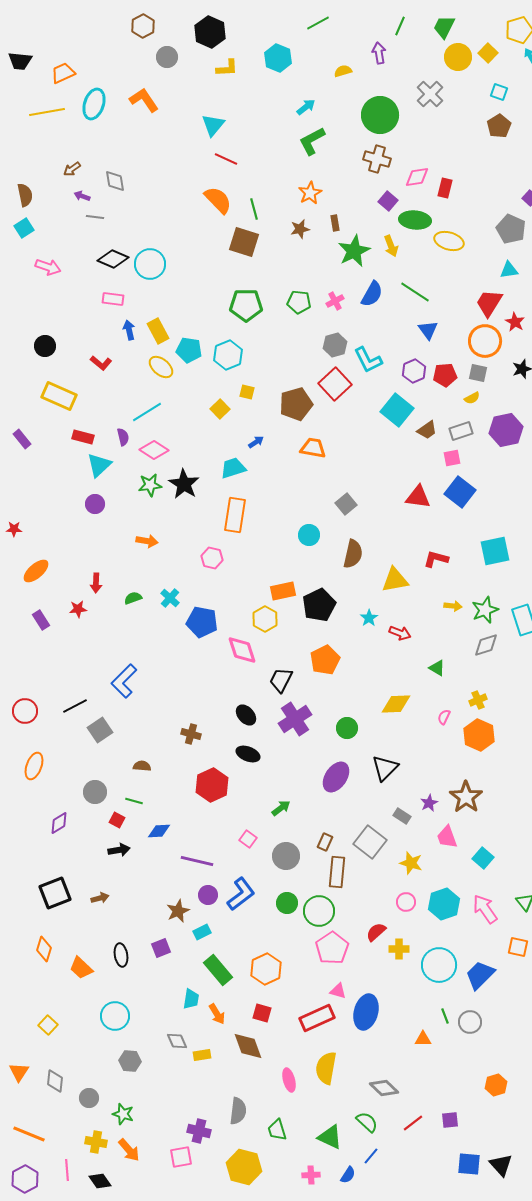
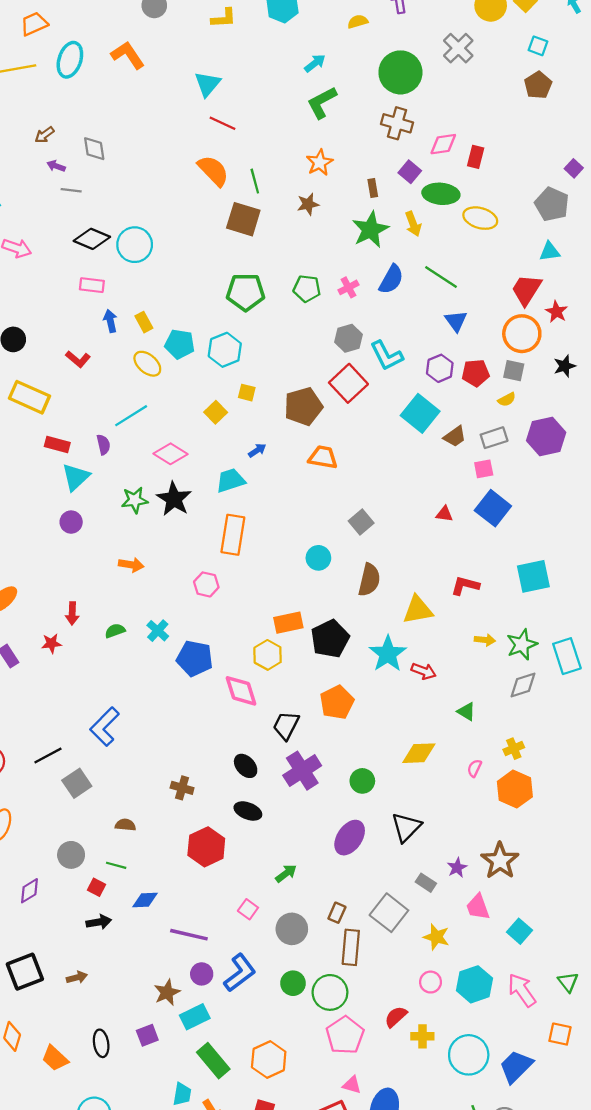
brown rectangle: (335, 223) -> (373, 188), moved
yellow rectangle: (158, 331) -> (144, 322), size x0.7
pink diamond: (154, 450) -> (170, 454), moved
red triangle: (418, 497) -> (444, 514), size x0.6
cyan star: (369, 618) -> (388, 654), size x1.8
cyan rectangle: (202, 932) -> (195, 1017), size x1.4

